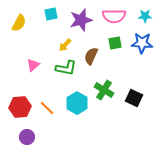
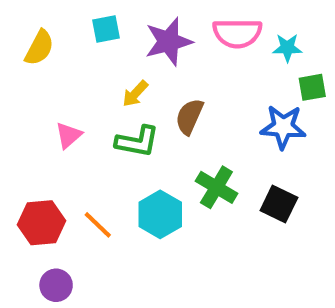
cyan star: (145, 16) -> (287, 48), moved
green square: (115, 43) -> (312, 87), moved
blue star: (142, 43) -> (283, 127), moved

